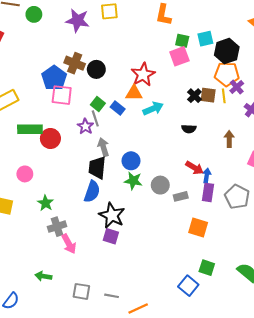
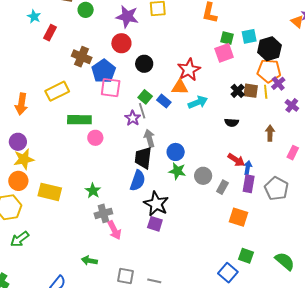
brown cross: (75, 63) -> (82, 57), moved
red circle: (50, 138) -> (121, 43), moved
pink circle: (25, 174) -> (95, 138), moved
gray rectangle: (181, 196) -> (222, 187), turned -48

